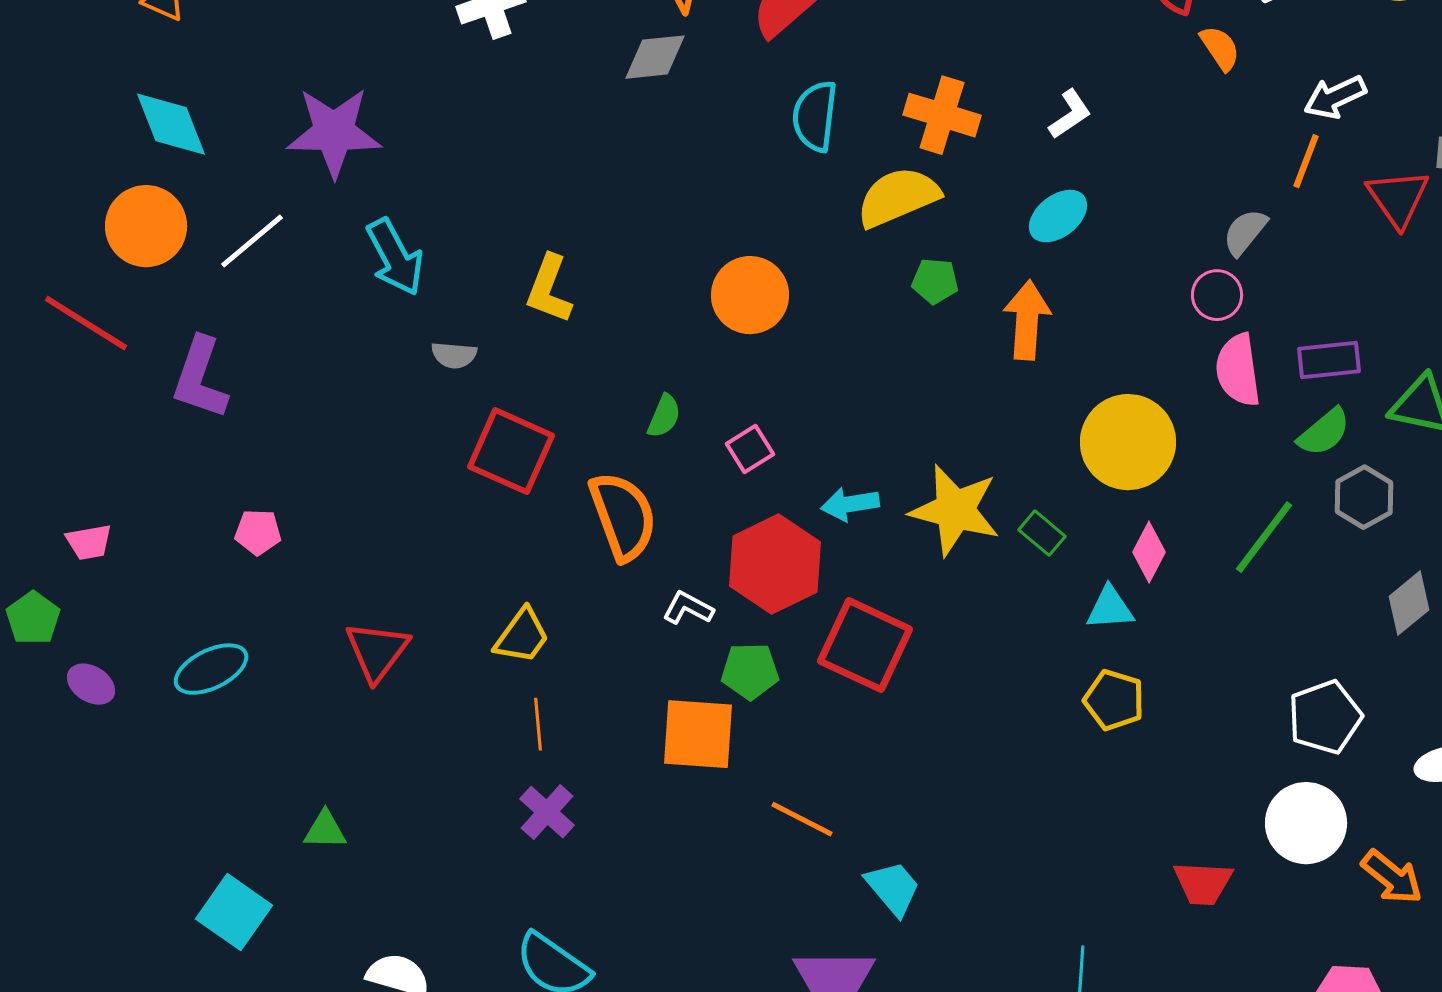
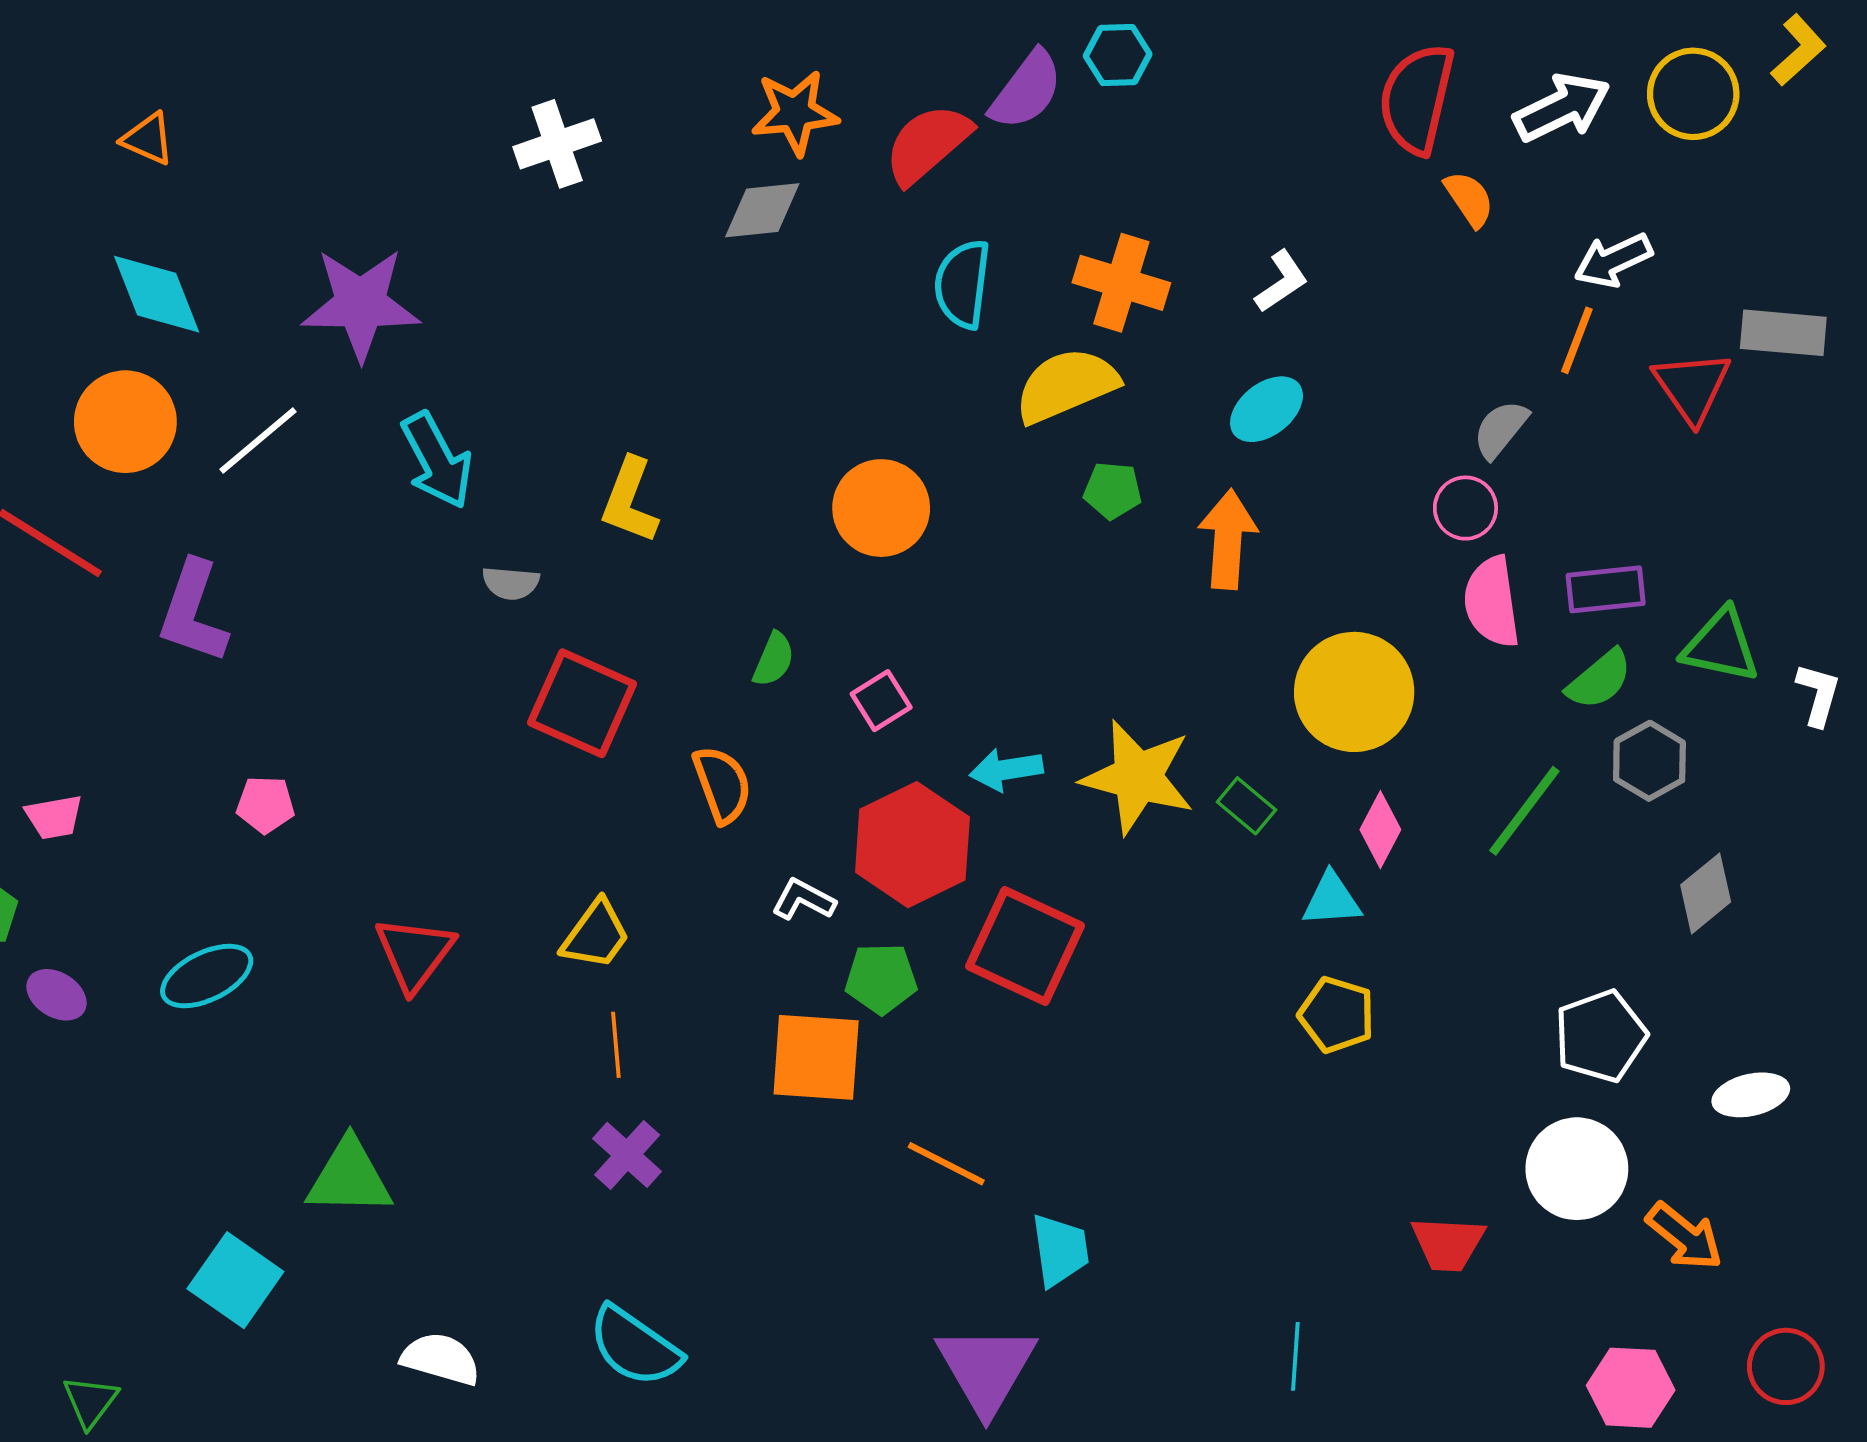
orange semicircle: (623, 516) -> (722, 785), size x0.7
green triangle: (325, 830) -> (349, 1177), size x1.6
cyan trapezoid: (893, 888) -> (1060, 1250), turned 32

